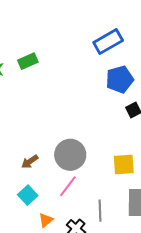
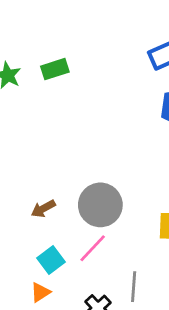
cyan square: (28, 195) -> (51, 260), moved
orange triangle: (46, 220) -> (40, 292), moved

